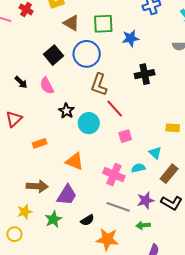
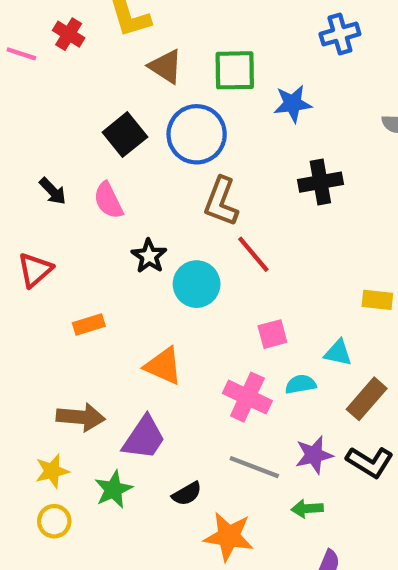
pink square: (125, 136) -> (272, 334), moved
cyan triangle: (155, 153) -> (338, 353), turned -32
yellow circle: (14, 234) -> (54, 521), moved

